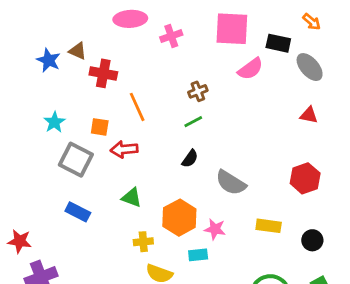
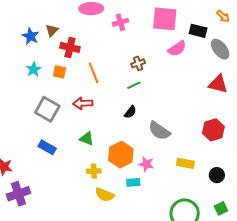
brown triangle: (78, 51) -> (52, 30), turned 48
red triangle: (309, 115) -> (218, 84), size x1.5
cyan star: (54, 122) -> (34, 69), moved
orange square: (100, 127) -> (60, 72), moved

